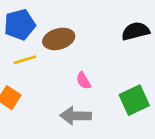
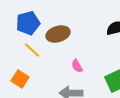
yellow line: (25, 60) -> (32, 50), turned 60

